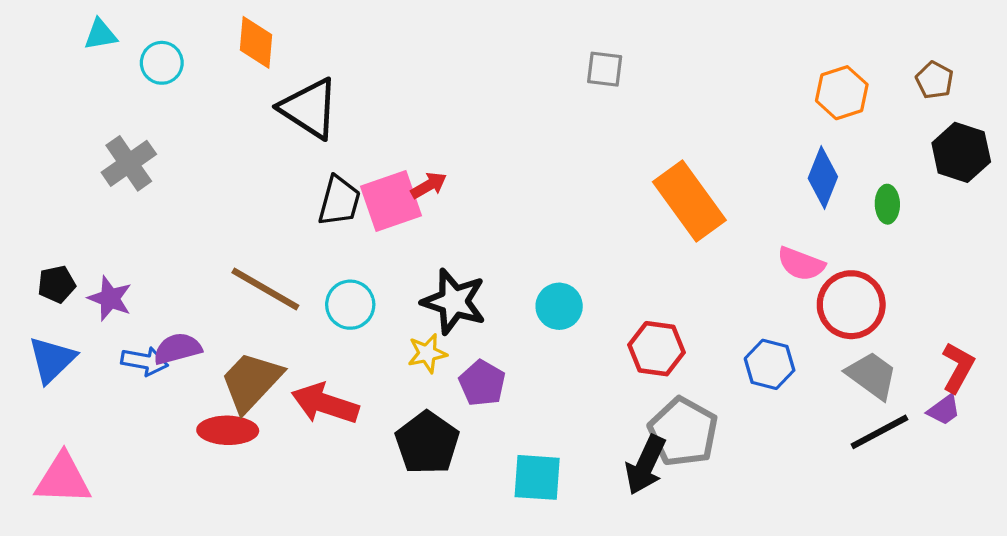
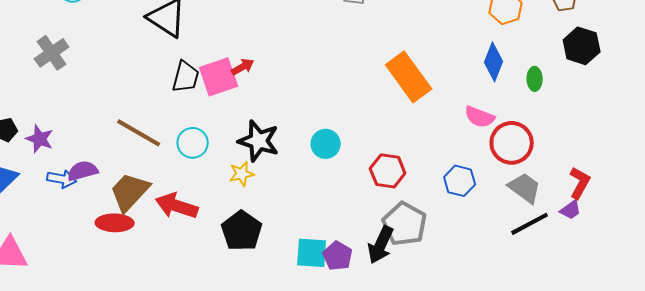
purple pentagon: (482, 383) -> (338, 256), moved

